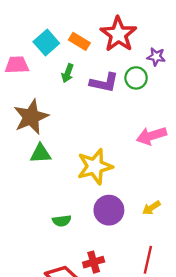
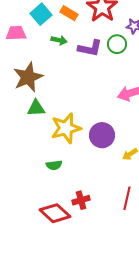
green arrow: (68, 73) -> (59, 40), turned -98
yellow star: (95, 166) -> (66, 128), moved
purple circle: (109, 210) -> (102, 135), moved

